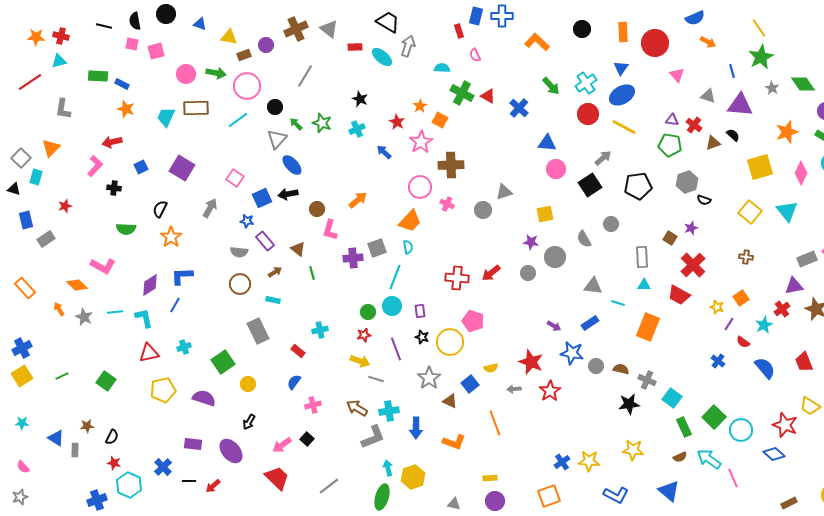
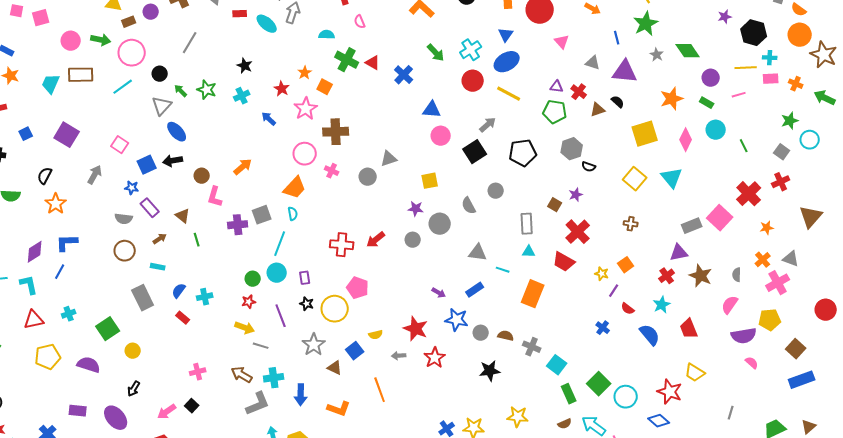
cyan star: (764, 325) -> (662, 305), moved
blue semicircle: (294, 382) -> (179, 291), moved
black star: (629, 404) -> (490, 371), moved

